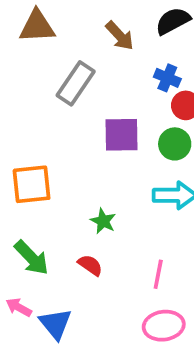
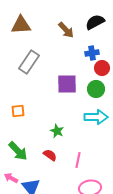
blue cross: (167, 78) -> (92, 53), turned -32
gray rectangle: (76, 83) -> (29, 62), moved
orange square: (32, 184) -> (18, 111), size x0.6
pink line: (158, 274) -> (78, 160), moved

